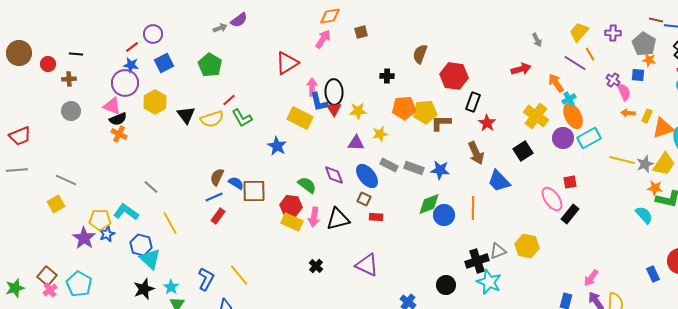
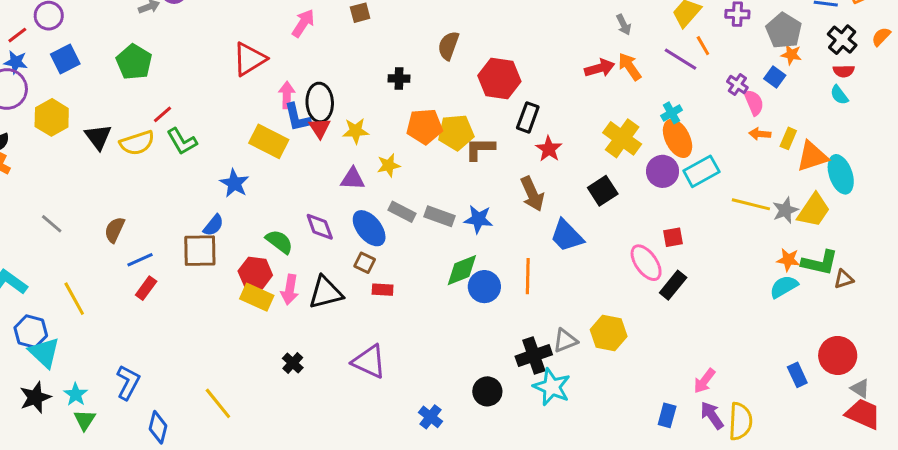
blue square: (638, 75) -> (775, 77), turned 32
orange arrow: (556, 83) -> (630, 67), moved
brown semicircle: (217, 177) -> (115, 230), moved
blue semicircle: (236, 183) -> (213, 225), moved, turned 98
gray line: (151, 187) -> (52, 224), moved
orange star: (655, 188) -> (788, 260), moved
cyan semicircle: (644, 215) -> (784, 287), turned -78
yellow line: (239, 275) -> (218, 403), moved

